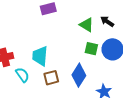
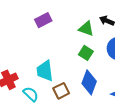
green square: (91, 49) -> (86, 53), moved, turned 32

